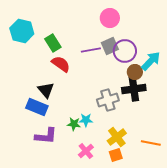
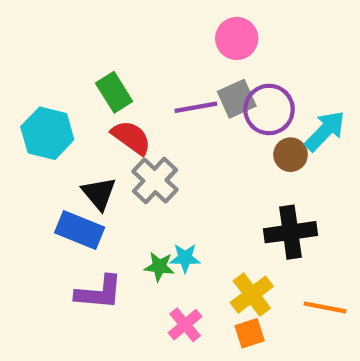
cyan hexagon: (22, 31) -> (47, 133), moved
black cross: (134, 89) -> (291, 232), moved
gray cross: (108, 100) -> (155, 180), moved, turned -30

